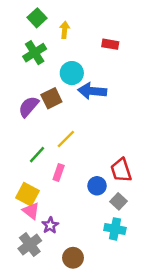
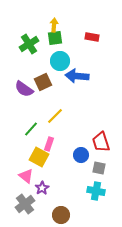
green square: (37, 18) -> (55, 38), moved, turned 35
purple semicircle: (29, 107) -> (24, 89), turned -96
yellow square: (27, 194) -> (39, 157), moved
gray square: (119, 201) -> (99, 168), turned -32

